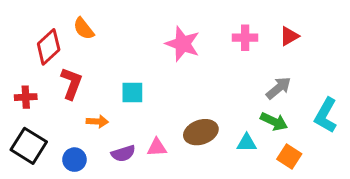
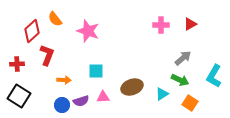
pink star: (183, 44) -> (88, 31), moved
cyan square: (132, 93) -> (96, 71), moved
cyan triangle: (247, 143) -> (162, 94), turned -32
blue circle: (74, 160) -> (62, 105), moved

